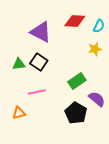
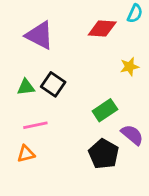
cyan semicircle: (99, 26) -> (135, 14), moved
purple triangle: (41, 32) -> (40, 35), moved
pink line: (37, 92) -> (35, 125), moved

